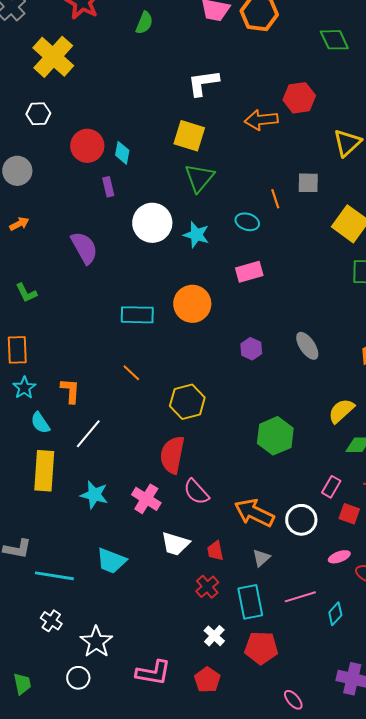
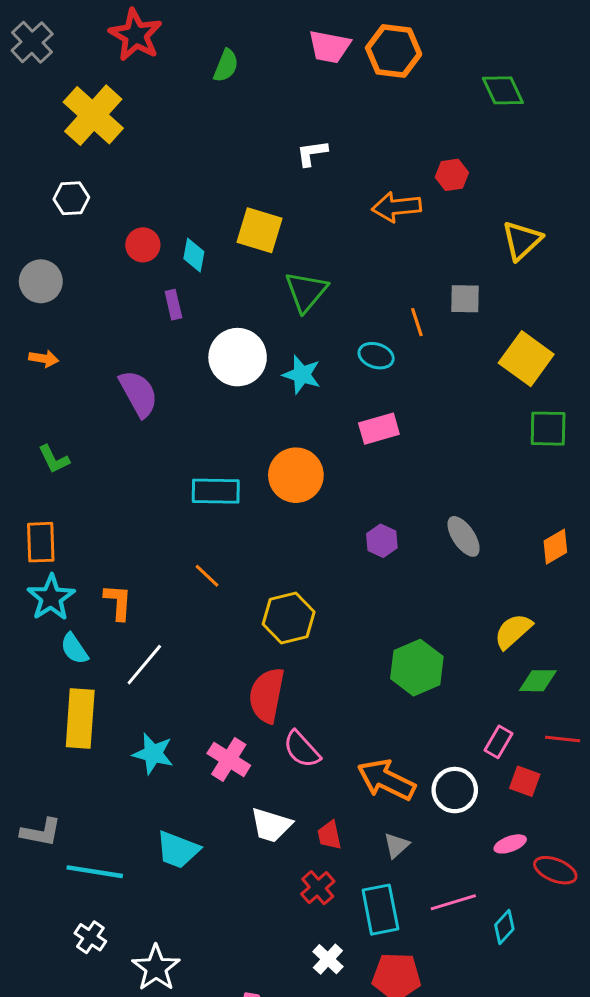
white L-shape: (203, 83) -> (312, 153), size x0.7
red hexagon: (299, 98) -> (452, 175), size x0.7
yellow square: (189, 136) -> (259, 230), moved
red circle: (87, 146) -> (143, 245), size x0.7
orange arrow: (19, 224) -> (44, 359), turned 36
cyan star: (24, 388) -> (51, 598), size x1.4

